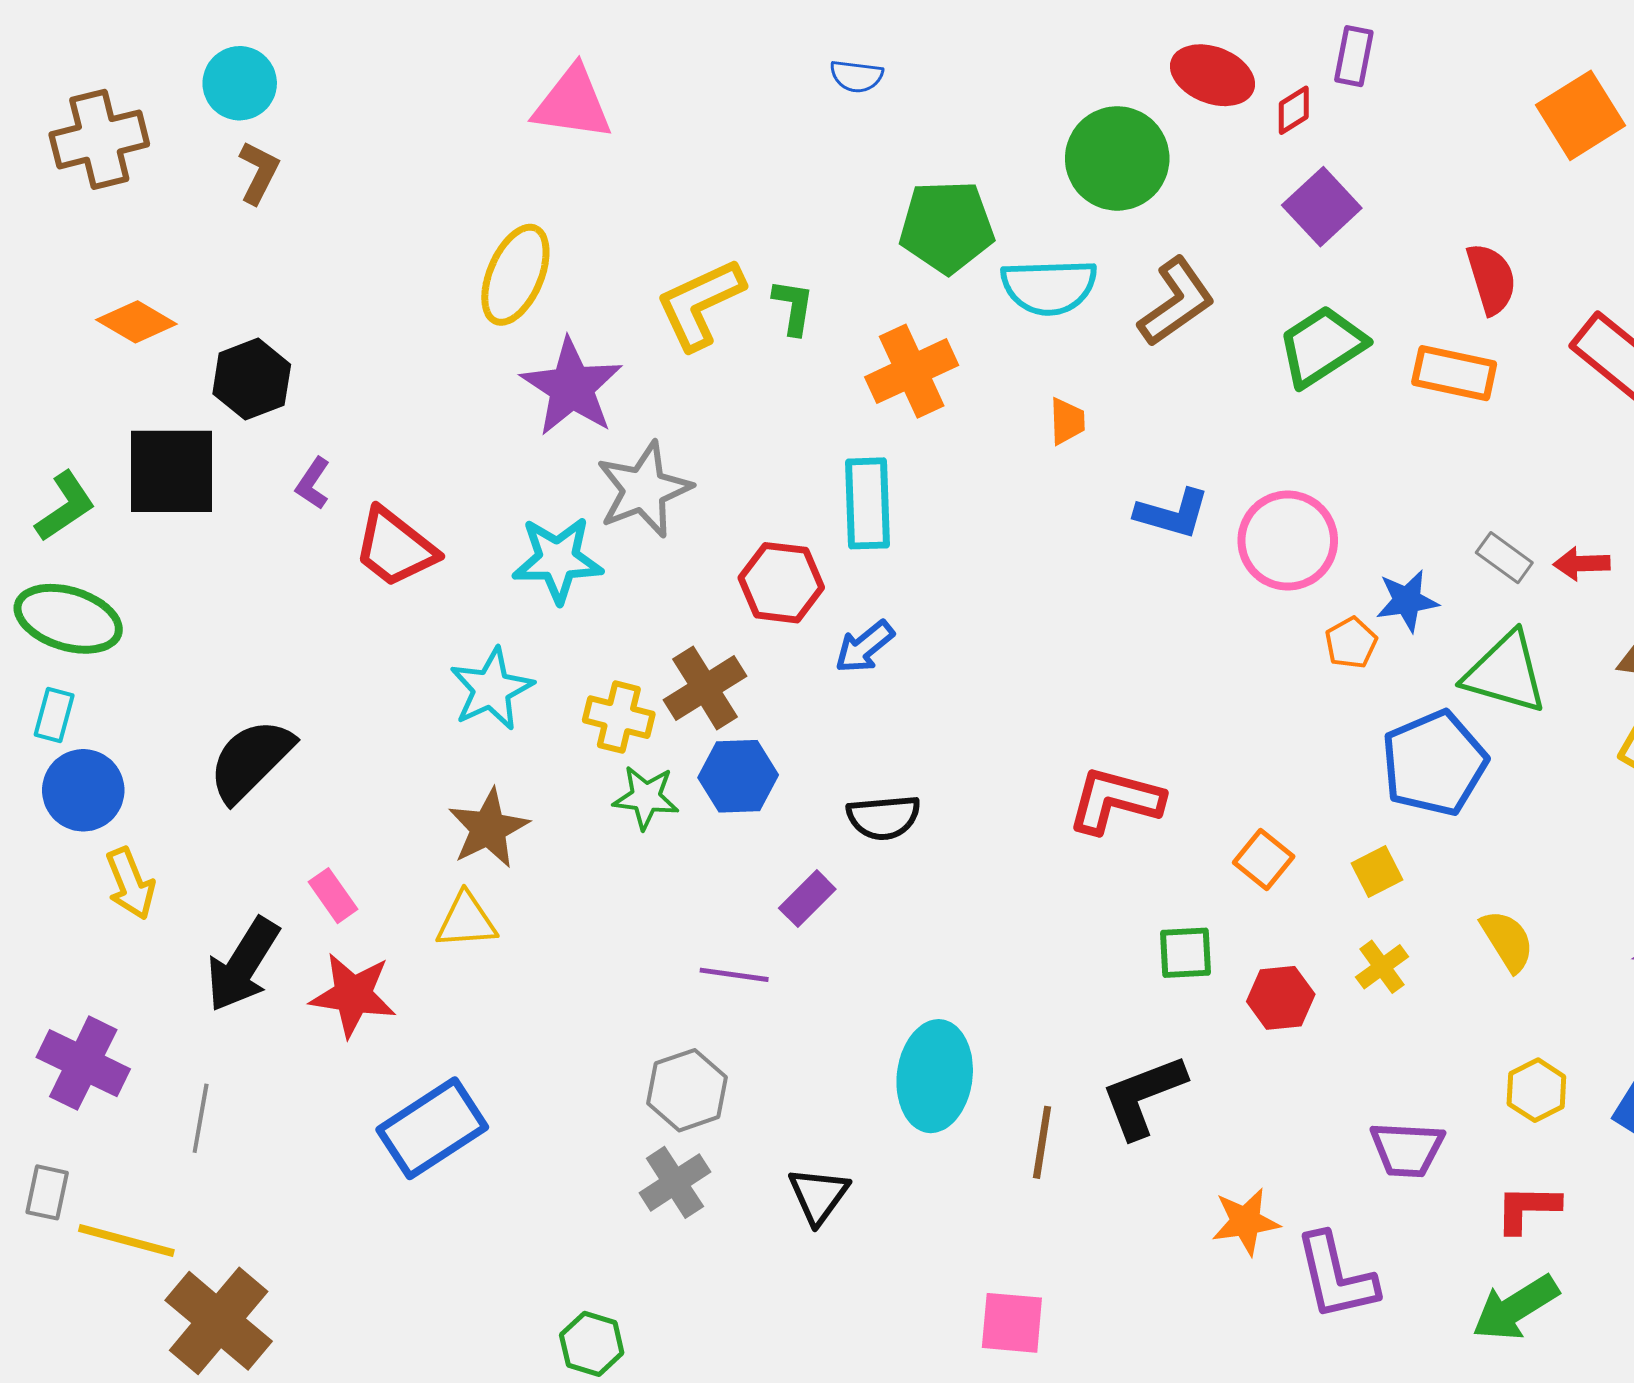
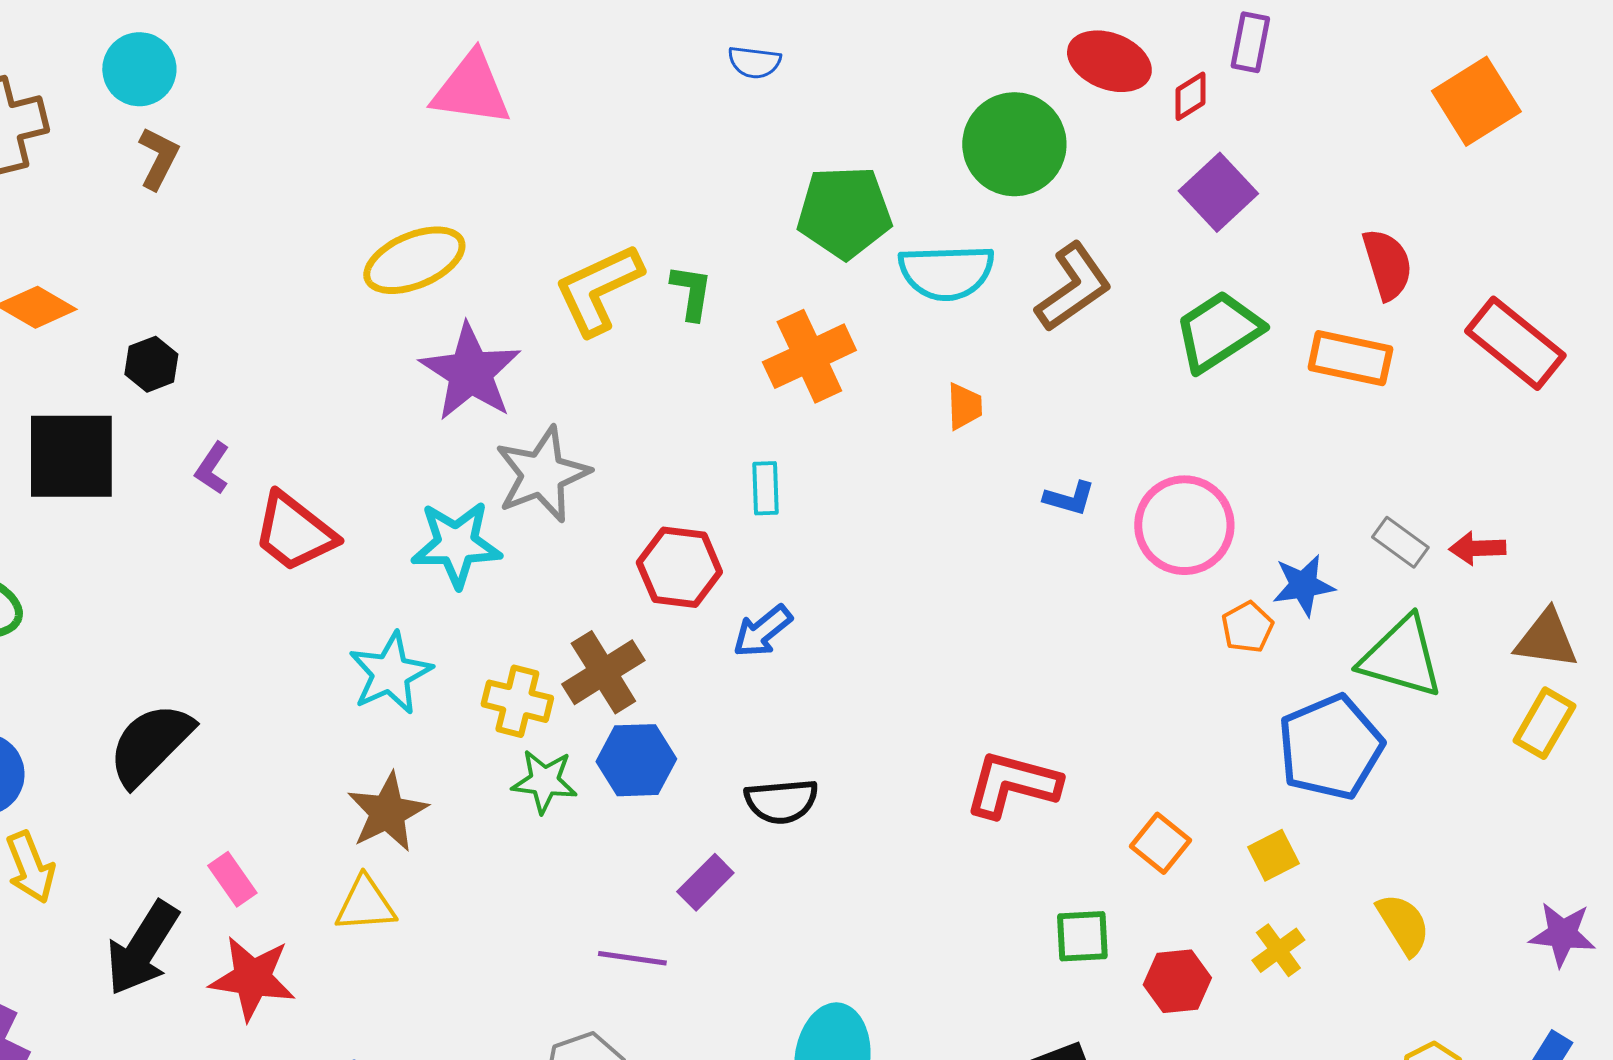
yellow ellipse: (515, 275) -> (414, 260), turned 44
black hexagon: (252, 379) -> (151, 364), size x0.7
cyan rectangle: (868, 503) -> (765, 488), size x0.6
blue L-shape: (1172, 513) -> (1069, 498), size x0.7

